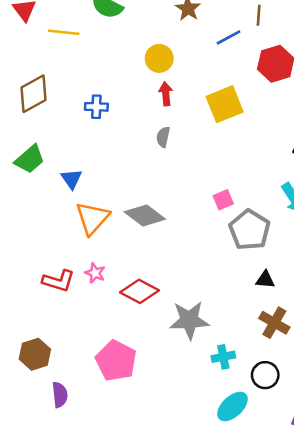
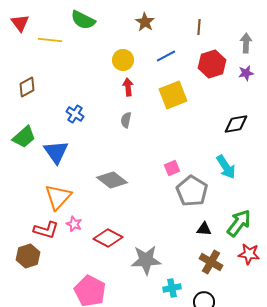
blue line: (229, 37) -> (166, 56), moved
brown diamond: (34, 94) -> (27, 87), size x0.7
blue cross: (96, 107) -> (75, 114), moved, turned 30
blue triangle: (72, 179) -> (56, 152), size x1.5
orange triangle: (92, 218) -> (58, 197), moved
brown hexagon: (35, 354) -> (28, 256), moved

